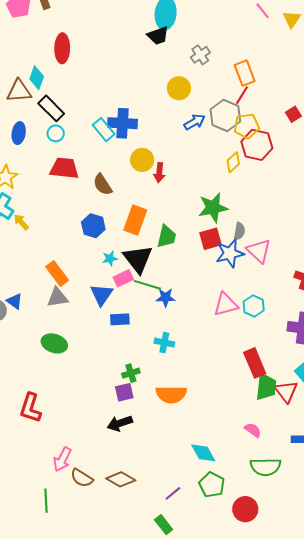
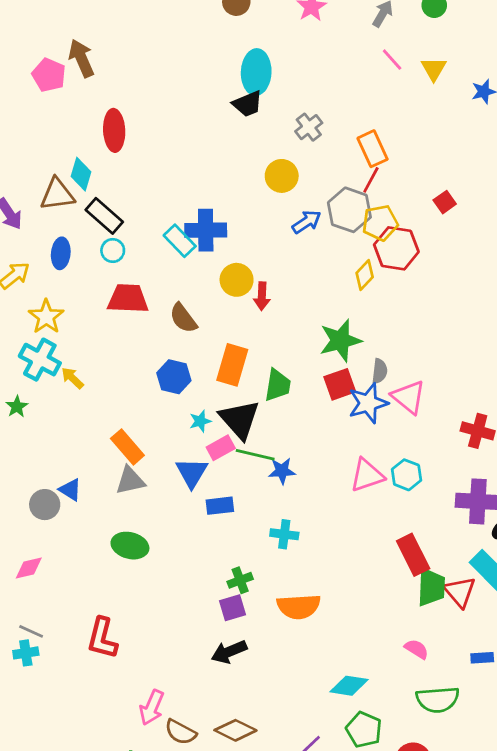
cyan diamond: (203, 453) -> (349, 686), turned -48

